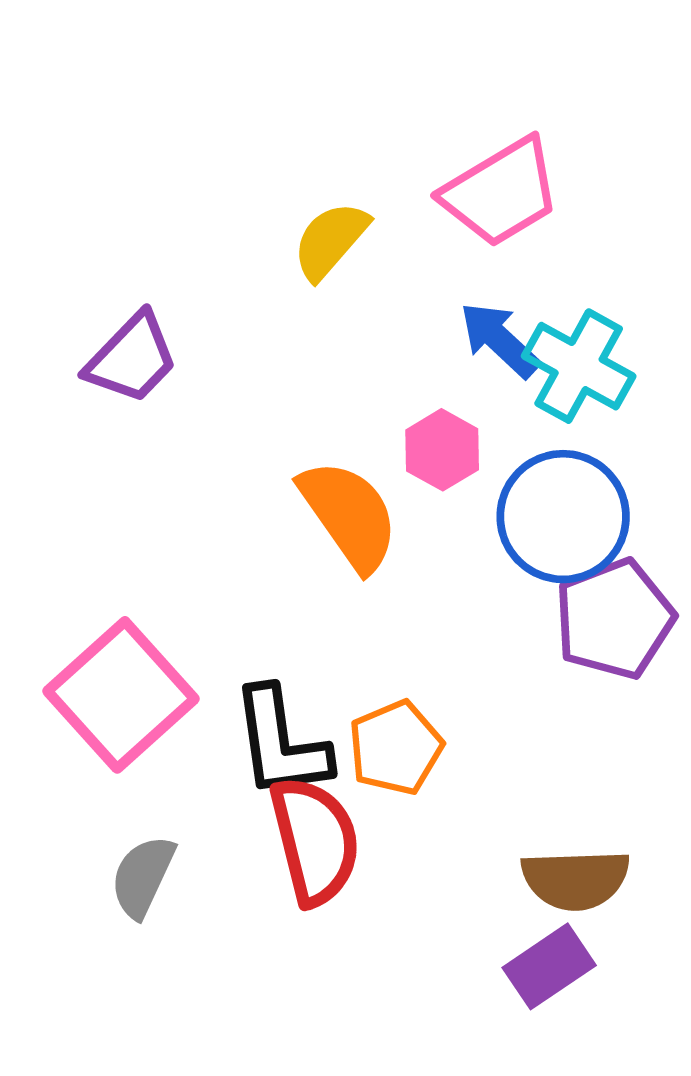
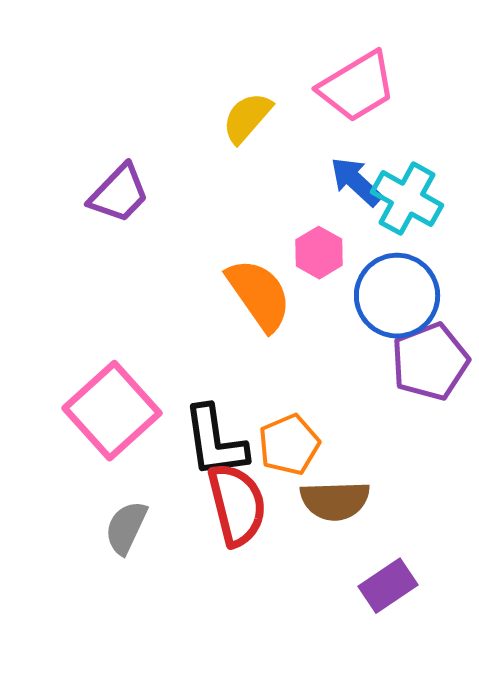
brown semicircle: (576, 880) -> (335, 501), moved

